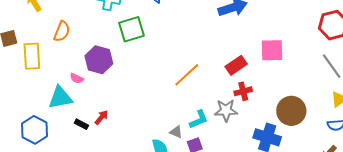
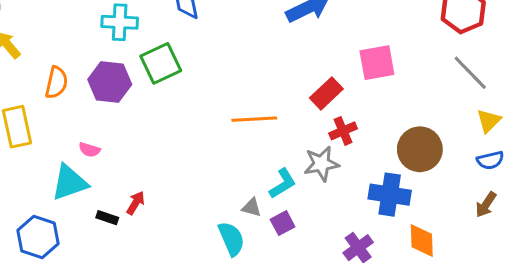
purple hexagon: (99, 60) -> (110, 82), moved
orange line: (187, 75) -> (254, 119), turned 48

